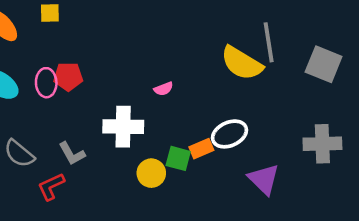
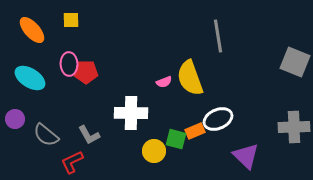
gray line: (269, 42) -> (218, 36), moved
yellow semicircle: (242, 63) -> (190, 78), moved, turned 39
pink ellipse: (46, 83) -> (69, 64), moved

